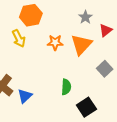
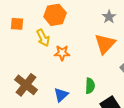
orange star: (55, 42) -> (62, 53), moved
blue triangle: (25, 96) -> (61, 95), moved

